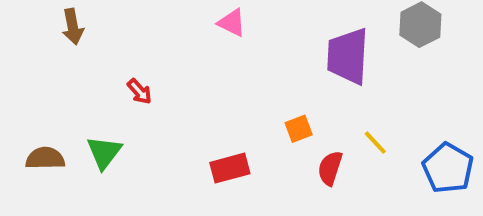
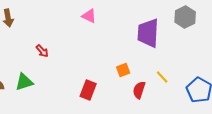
green triangle: (104, 152) -> (24, 82), turned 36
red rectangle: (230, 168) -> (88, 90), turned -54

